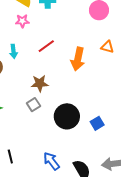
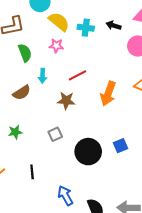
brown star: (40, 83) -> (66, 101), moved
blue square: (97, 123) -> (120, 146), moved
black line: (10, 157) -> (32, 172), moved

